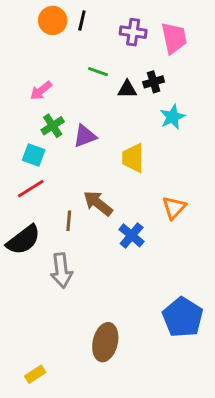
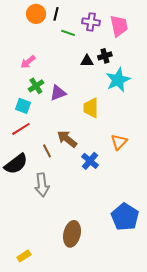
green line: (98, 72) -> (68, 33), moved
cyan star: (173, 117) -> (118, 80), size x1.4
brown line: (69, 221) -> (47, 151), turned -32

